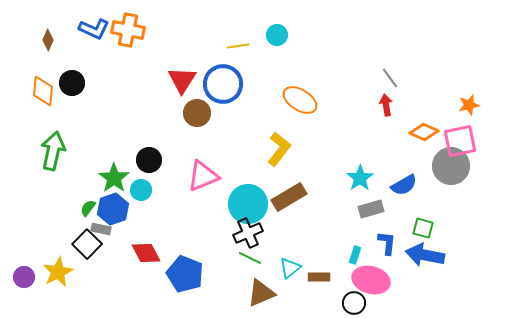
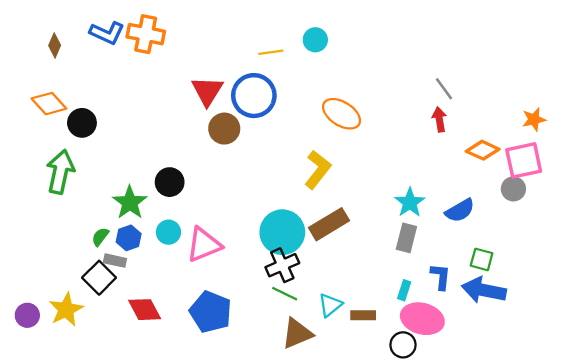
black circle: (72, 83) -> (82, 123), moved
orange diamond: (43, 91) -> (49, 104), turned -48
gray circle: (451, 166) -> (513, 189), size x0.6
pink triangle: (203, 176) -> (204, 245), moved
cyan circle: (141, 190) -> (168, 232), moved
blue hexagon: (113, 209) -> (129, 238), size x0.7
gray rectangle: (371, 209) -> (406, 238), moved, turned -60
red diamond: (146, 253) -> (145, 310), moved

